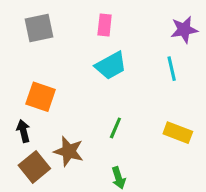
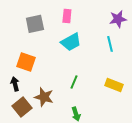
gray square: (39, 28) -> (35, 24), moved

